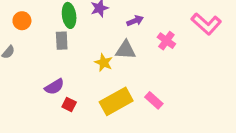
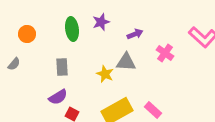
gray rectangle: (62, 41) -> (62, 67), moved

